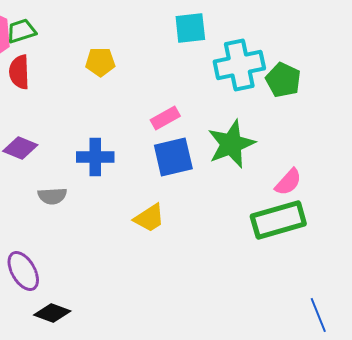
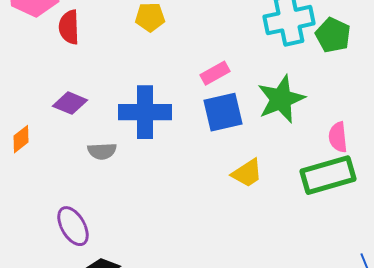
blue cross: (95, 157) -> (145, 112), size x1.4
pink semicircle: (288, 182) -> (338, 137), turned 132
yellow trapezoid: (149, 218) -> (247, 173), moved

